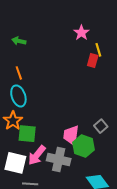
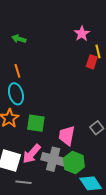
green square: (27, 134) -> (36, 123), moved
green hexagon: (84, 146) -> (74, 162), moved

